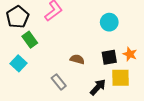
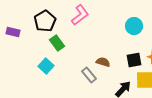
gray rectangle: (59, 82) -> (89, 75), moved

